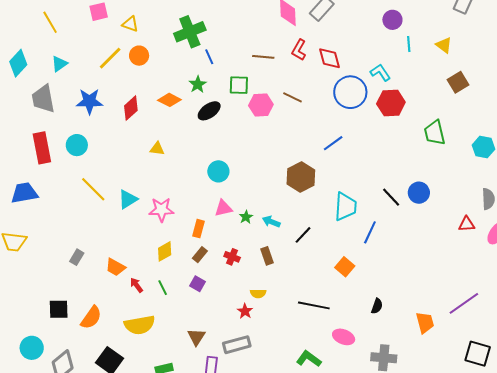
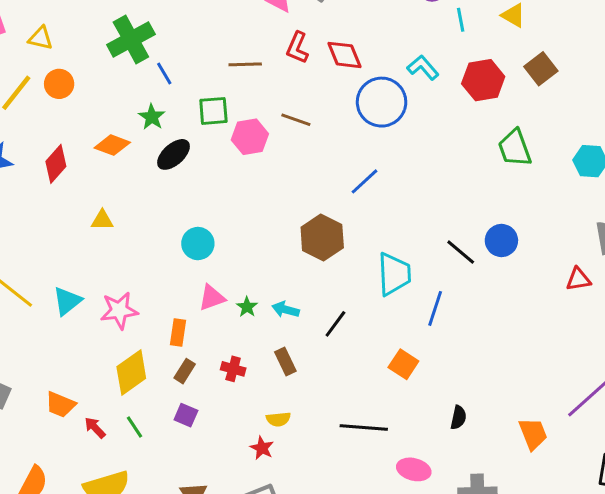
red hexagon: (391, 103) -> (483, 80), moved
yellow diamond: (165, 251) -> (131, 373), size x1.4

